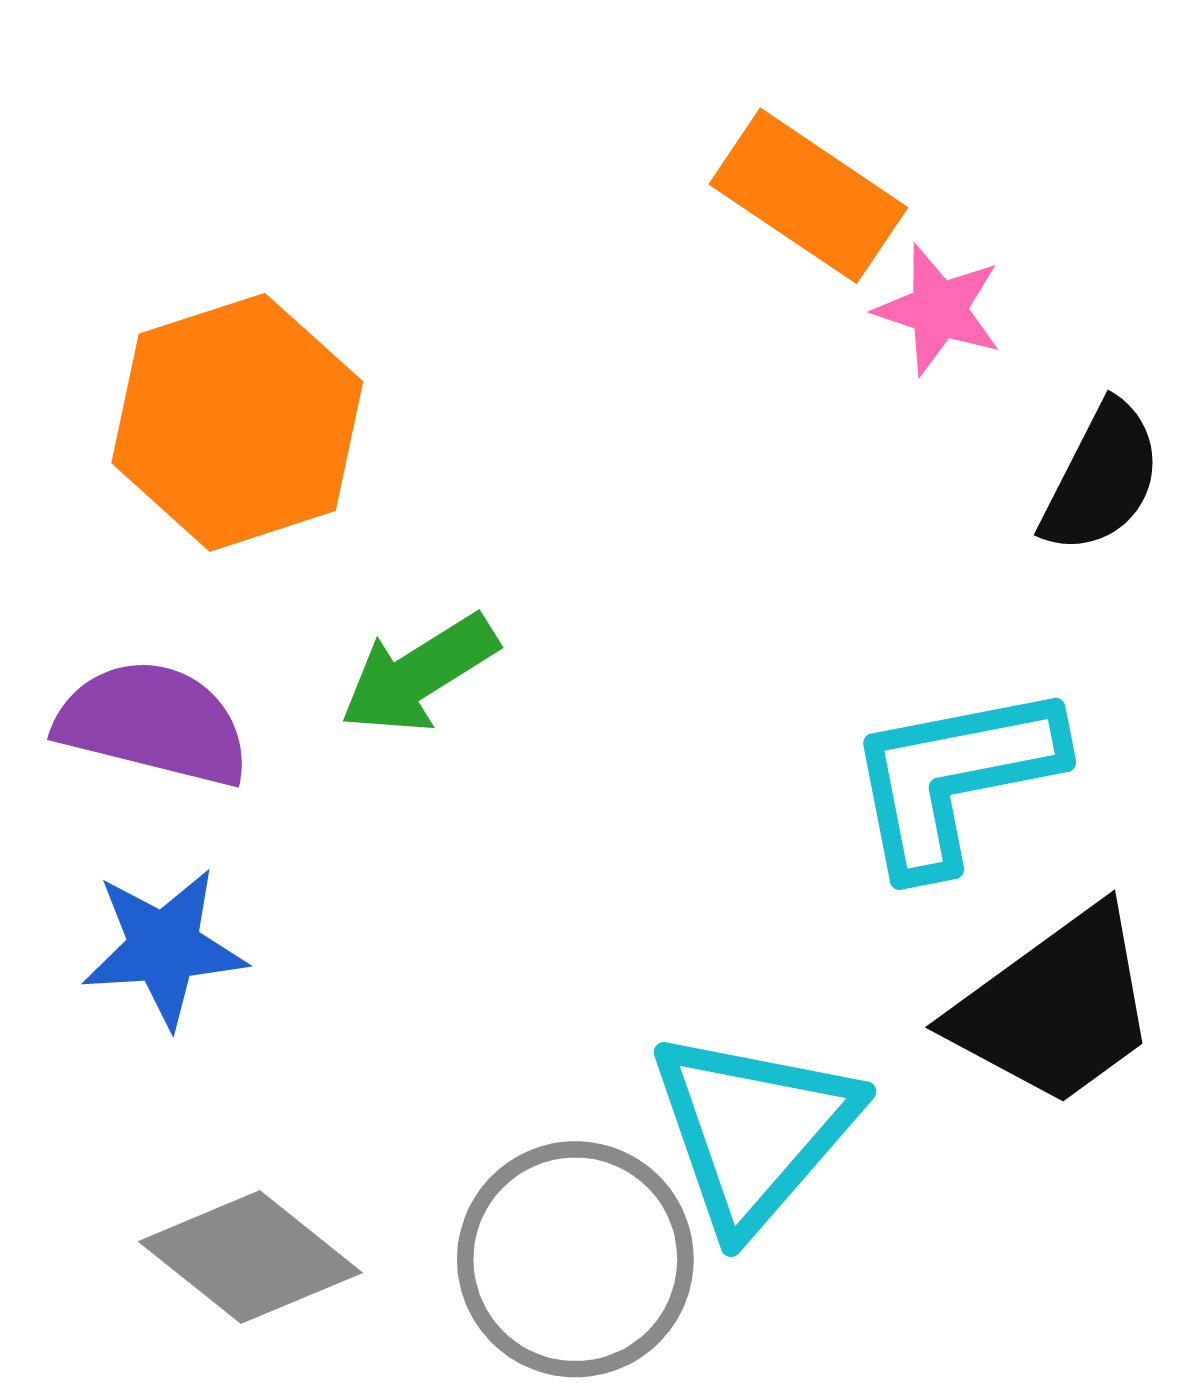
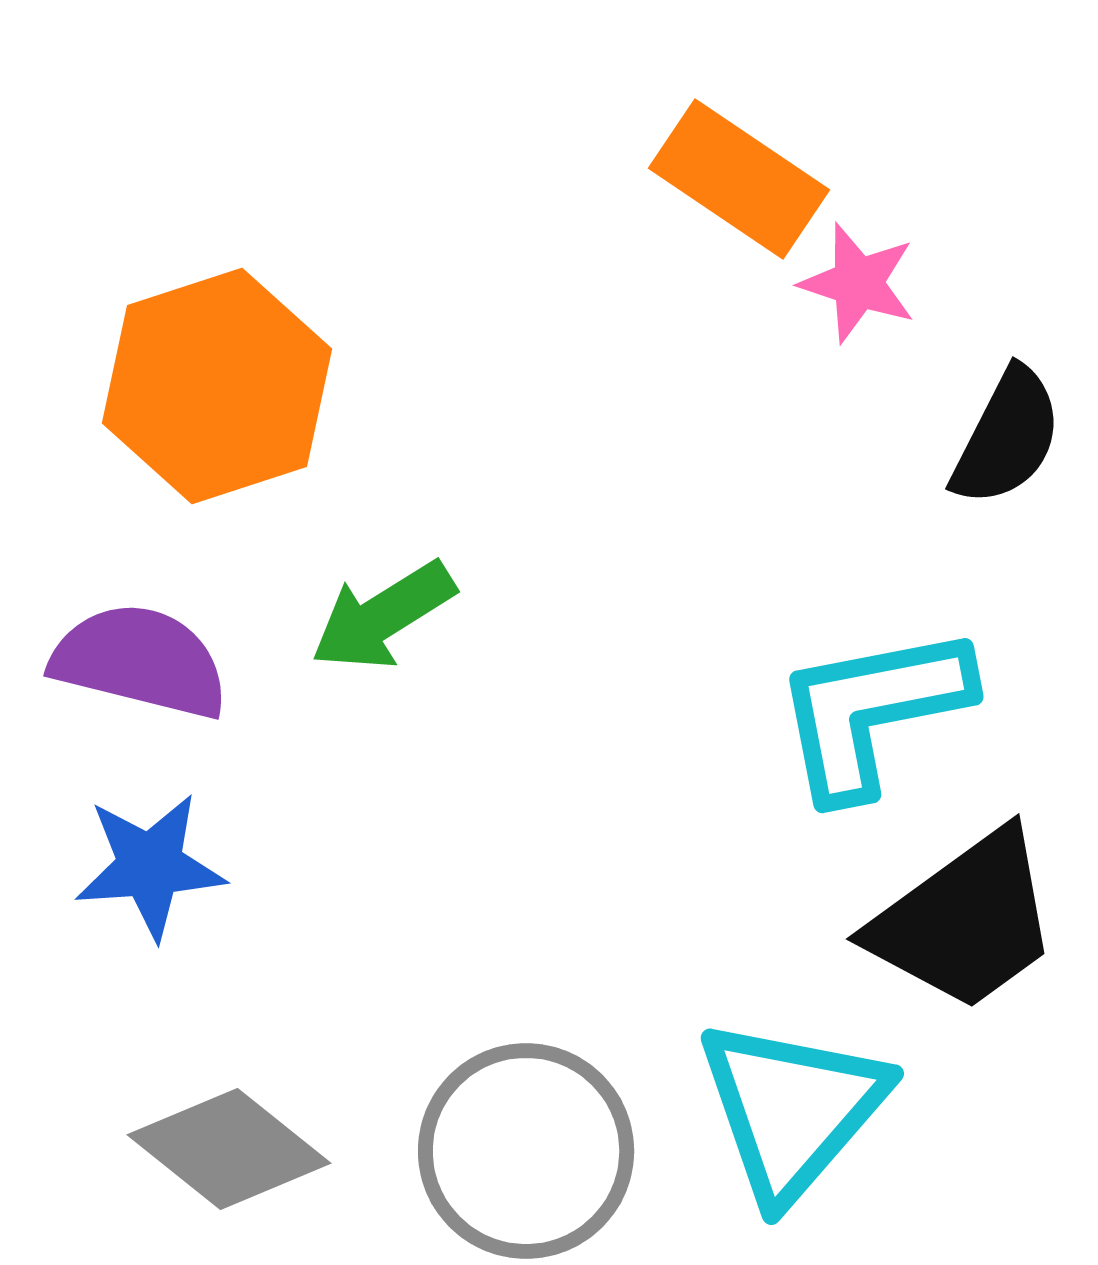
cyan triangle: (754, 1130) -> (792, 1109), moved

